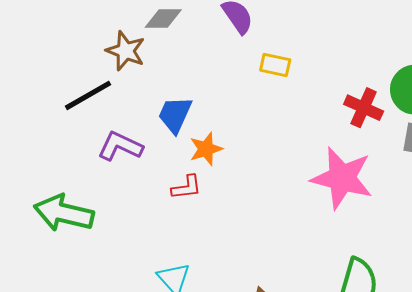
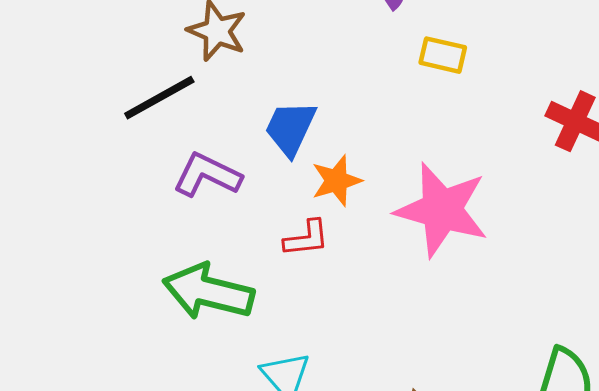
pink star: (342, 178) -> (442, 210), moved
green arrow: (64, 213) -> (208, 292), moved

